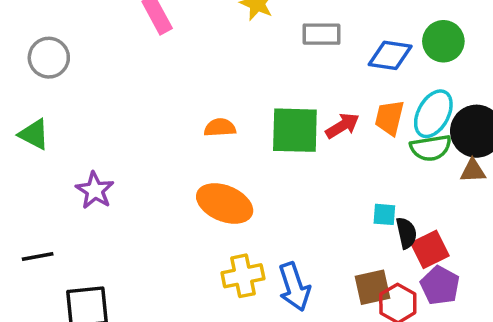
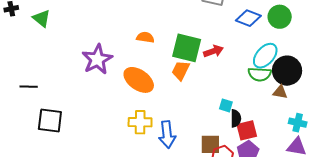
orange trapezoid: (389, 118) -> (181, 70), moved
purple star: (95, 190) -> (97, 59), moved, size x1.4

